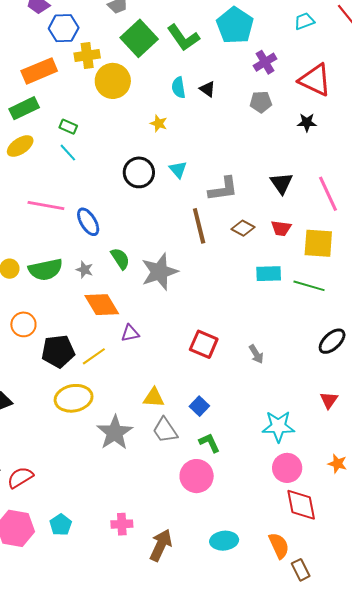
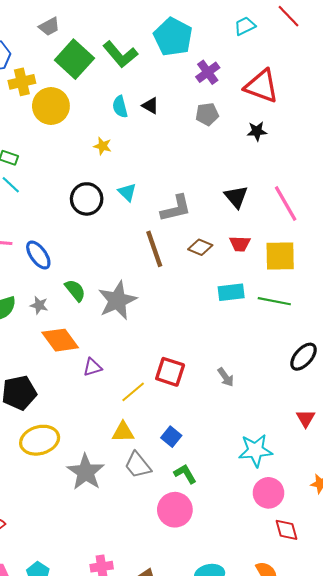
yellow line: (94, 356) -> (133, 392), moved
red diamond: (301, 505) -> (287, 530), size x0.7

